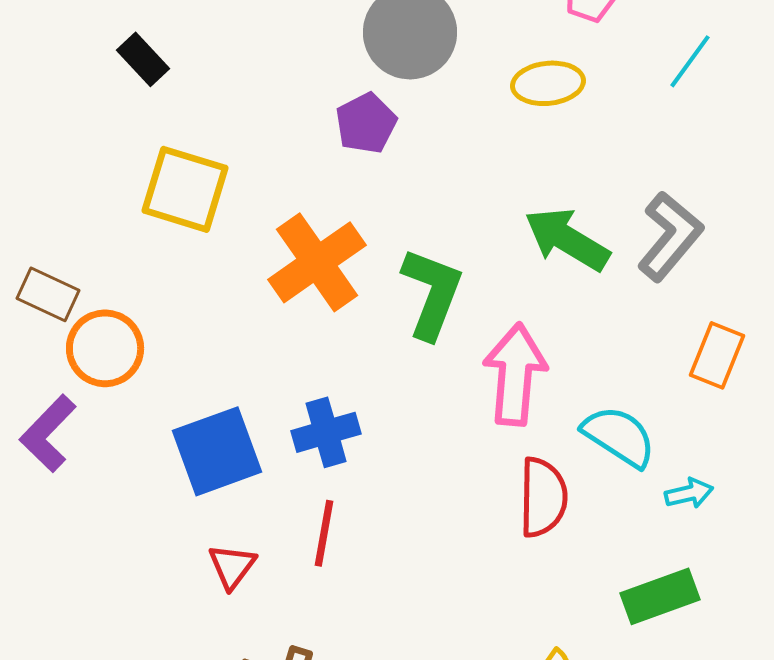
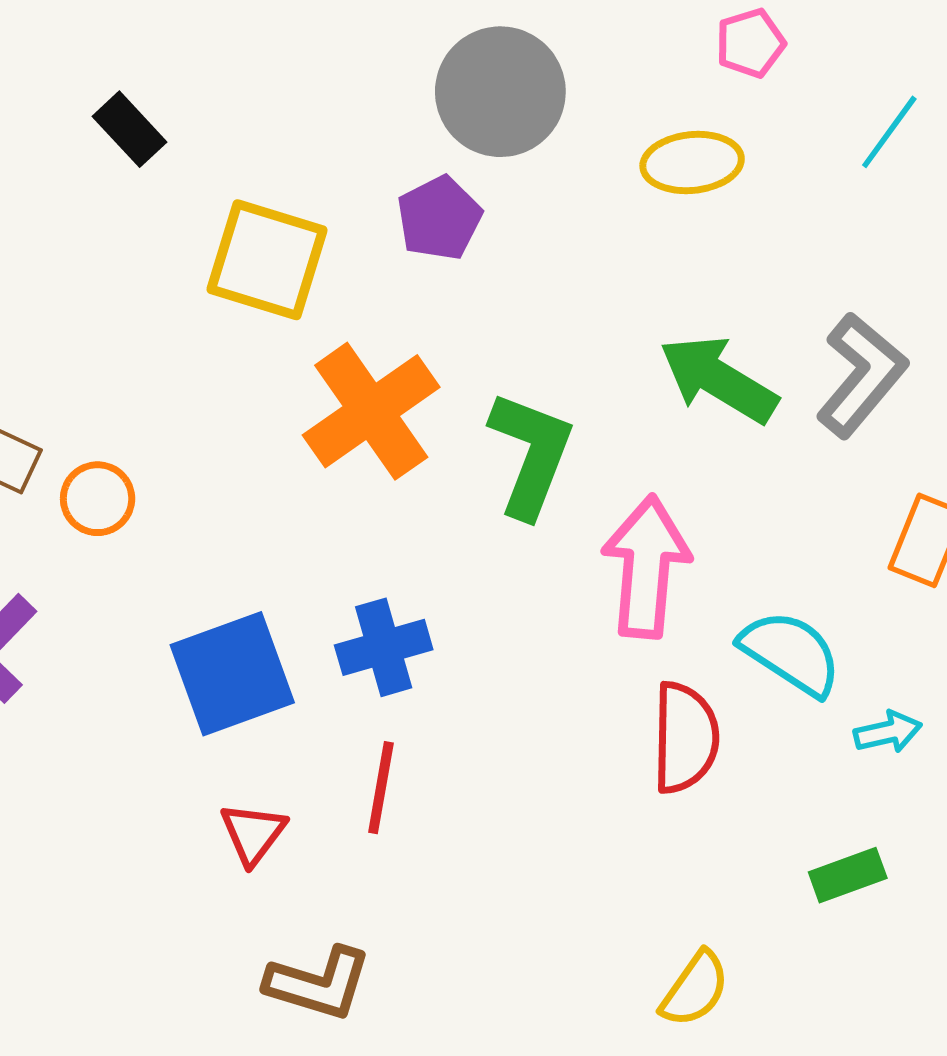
yellow square: (185, 189) -> (267, 260), moved
orange circle: (105, 348) -> (98, 499), moved, size x0.7
green rectangle: (660, 596) -> (848, 875), size x0.7

